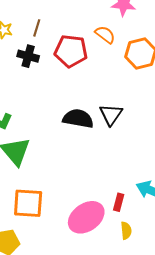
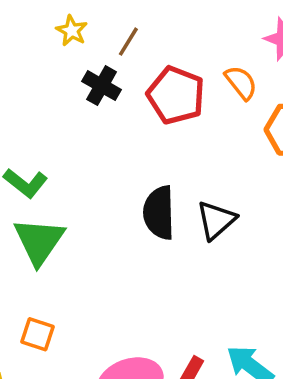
black semicircle: (78, 119) -> (159, 213), turned -116
orange square: (28, 203) -> (38, 334), size x0.6

